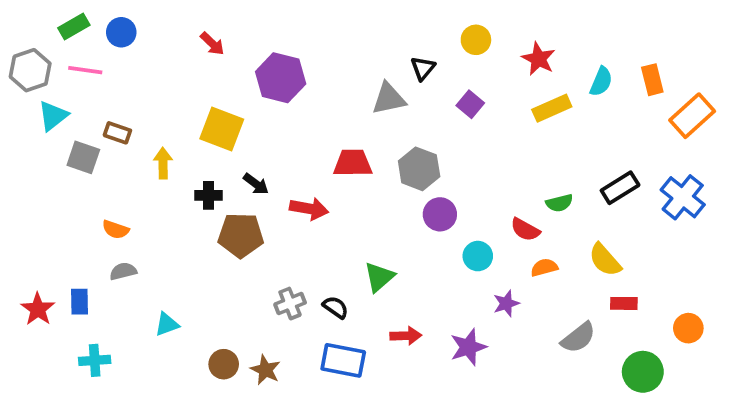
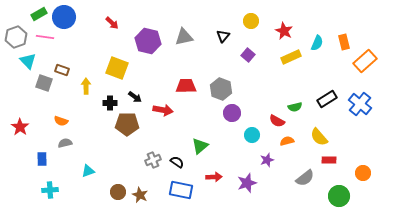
blue circle: (121, 32) -> (64, 17), size x1.5
gray triangle: (389, 99) -> (184, 37), moved
cyan triangle: (53, 116) -> (28, 61), turned -36
red star: (38, 309) -> (20, 127), moved

